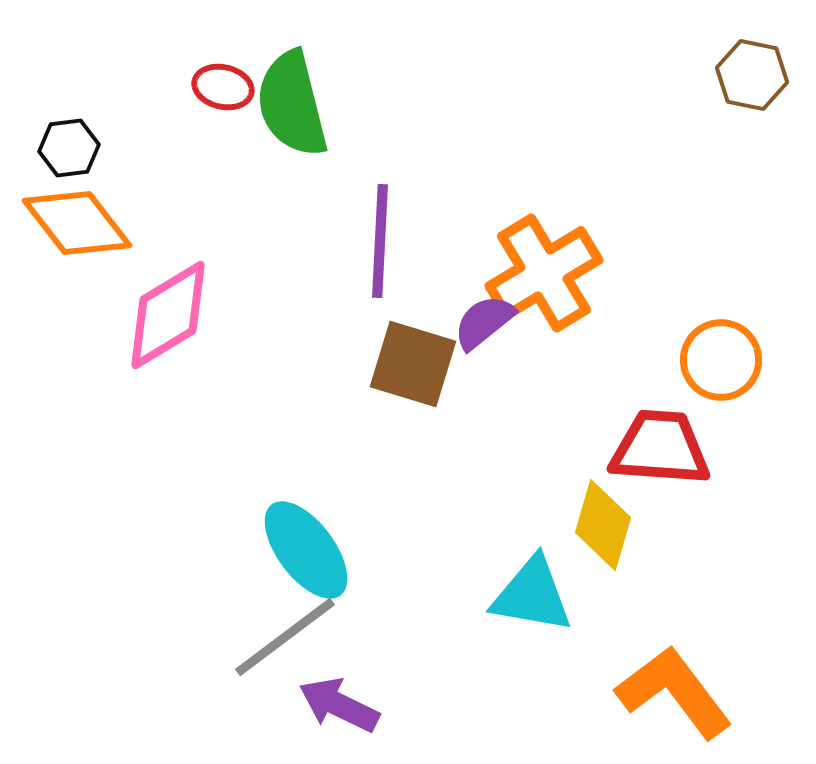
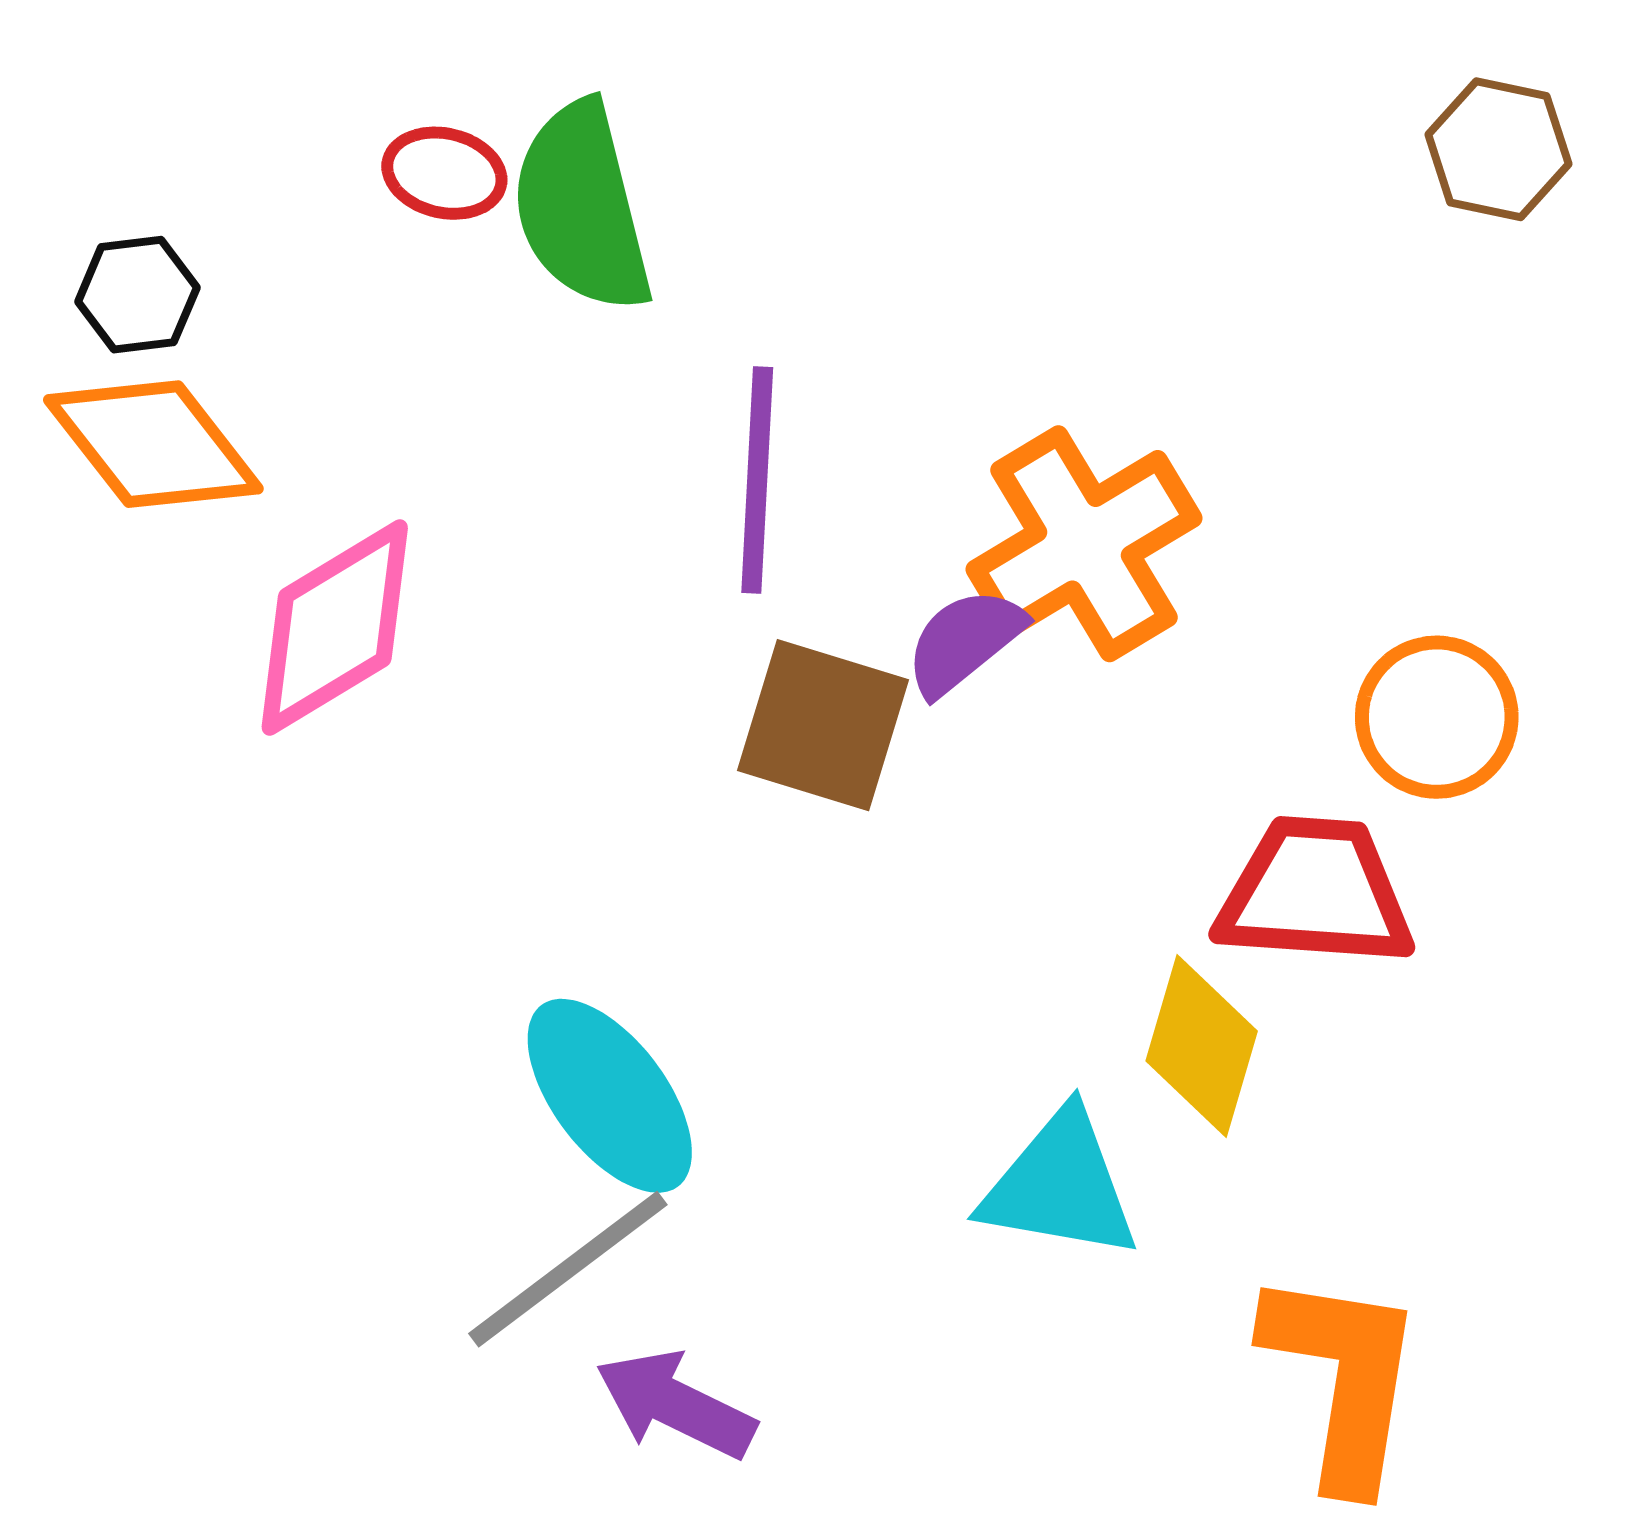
orange L-shape: (674, 692) -> (1343, 1379), turned 46

